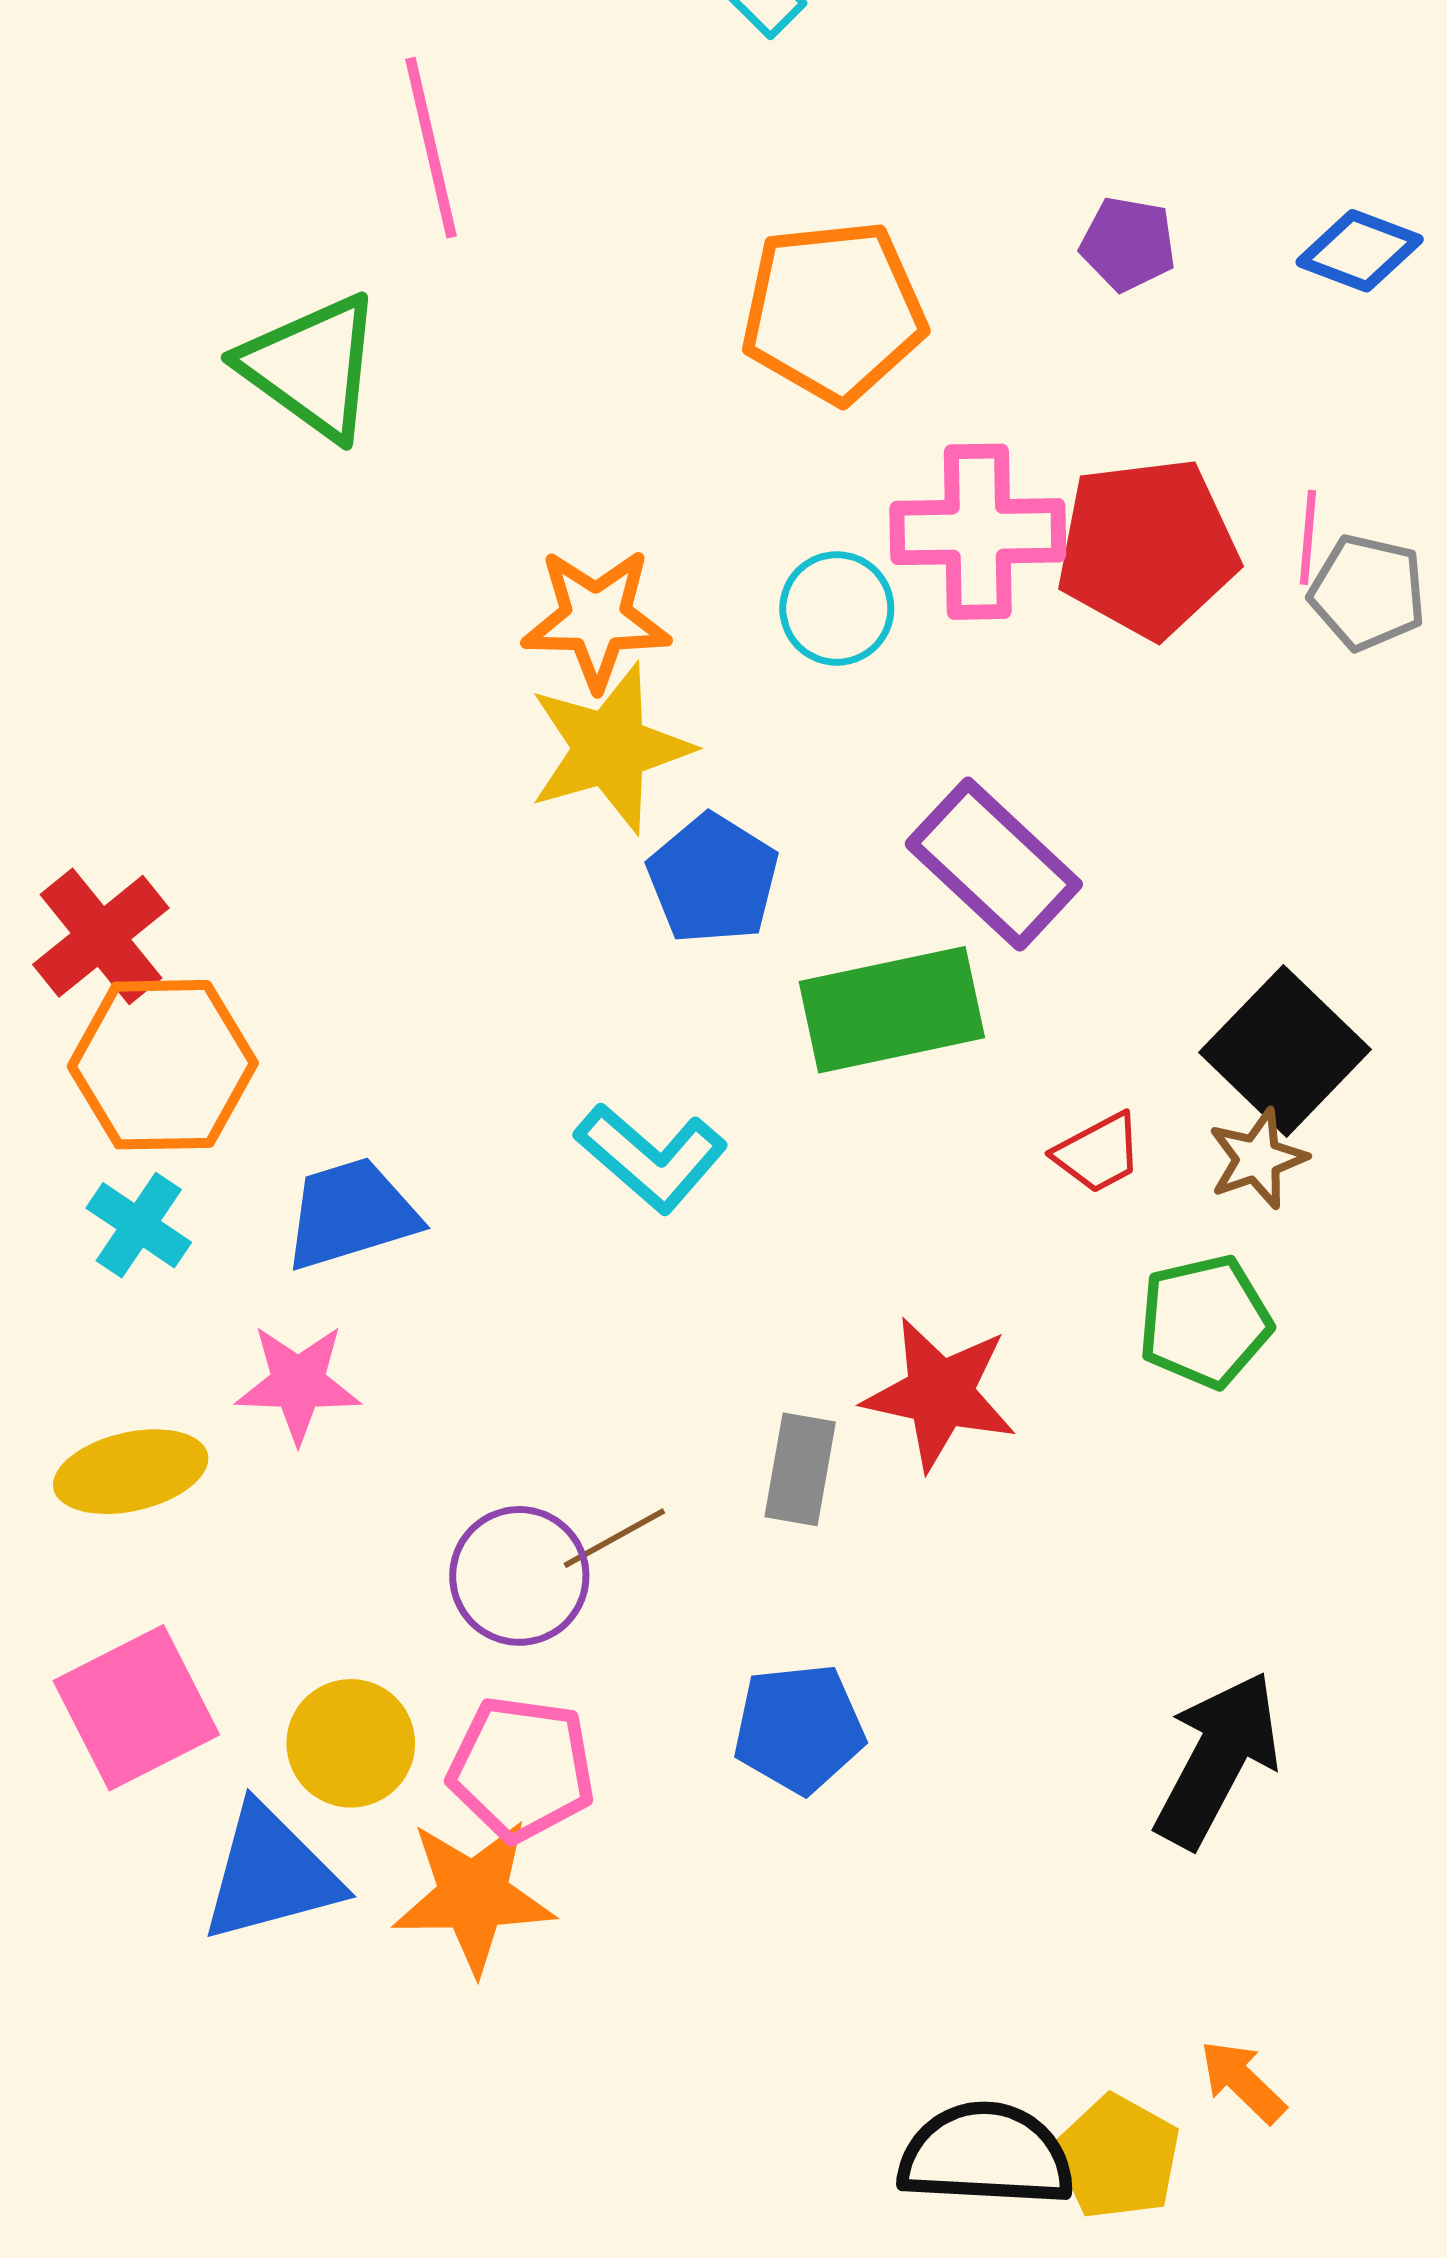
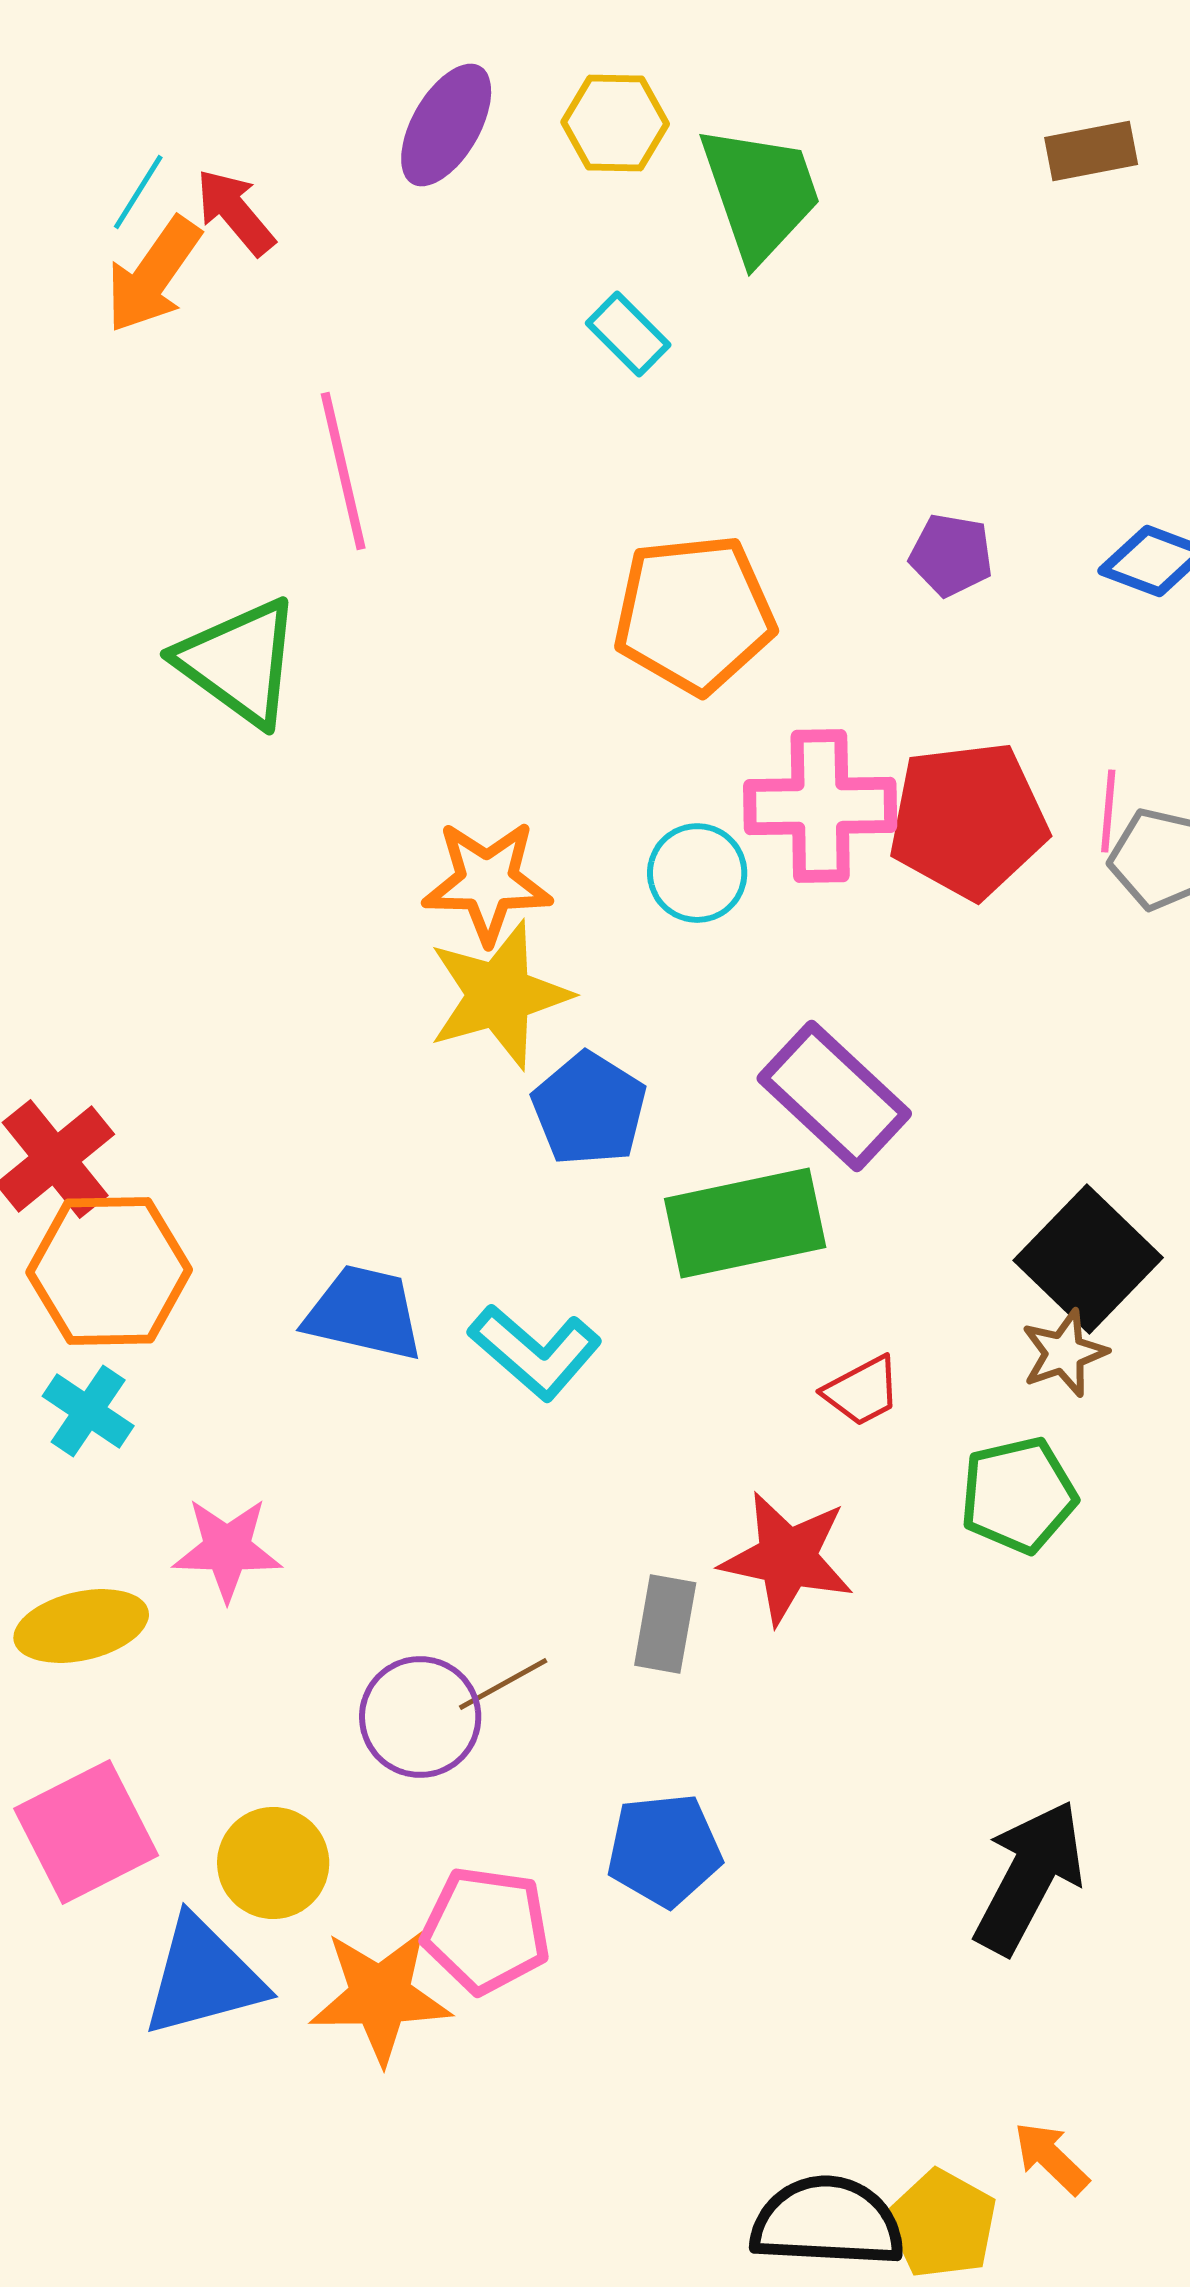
red trapezoid: (1098, 1153) -> (862, 1391), moved
blue trapezoid: (351, 1214) -> (364, 1313), moved, turned 30
pink pentagon: (522, 1769) -> (486, 1930), moved

